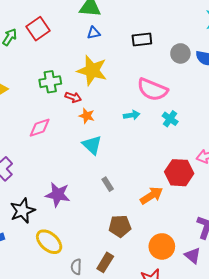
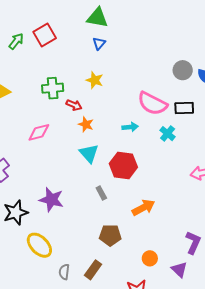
blue triangle: (94, 33) -> (99, 43), turned -40
black rectangle: (142, 40) -> (184, 108), moved
yellow star: (92, 70) -> (95, 80), size x0.6
red hexagon: (179, 173) -> (123, 165), moved
orange circle: (162, 246) -> (150, 258), size x0.6

